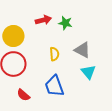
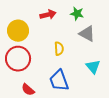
green star: (65, 23) -> (77, 14), moved
gray triangle: (82, 50) -> (87, 34), moved

